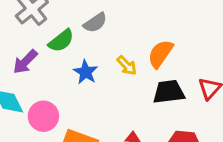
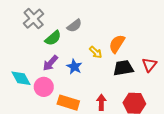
purple arrow: (25, 62) -> (50, 63), moved
blue star: (86, 72) -> (74, 67), moved

